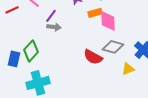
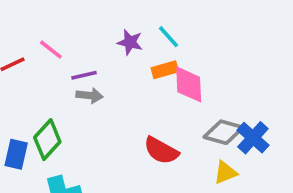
purple line: (51, 16) -> (84, 75), turned 40
gray diamond: (113, 47) -> (224, 132), moved

